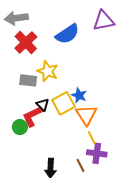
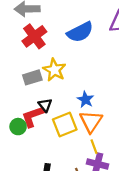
gray rectangle: (28, 80) -> (32, 77), turned -30
yellow square: (64, 103) -> (65, 125), moved

